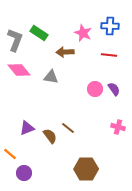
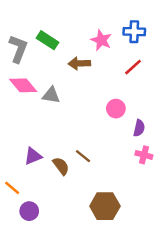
red line: (109, 55) -> (133, 67), turned -49
gray triangle: (51, 77) -> (51, 95), moved
purple semicircle: (114, 89) -> (139, 128), moved, turned 48

